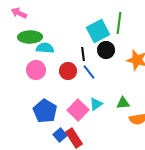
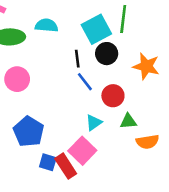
cyan semicircle: (45, 48) -> (47, 25), moved
red circle: (68, 71) -> (113, 96), moved
pink square: (78, 110) -> (82, 151), moved
blue square: (60, 135) -> (48, 162), turned -32

